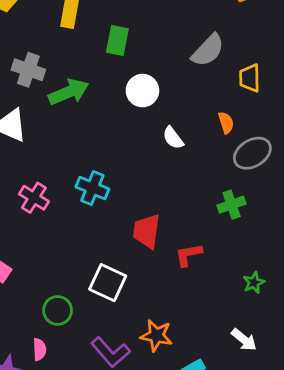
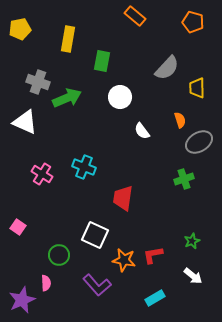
red L-shape: (188, 255) -> (153, 255), moved
green star: (254, 283) -> (192, 241), moved
orange star: (156, 335) -> (124, 260), moved

